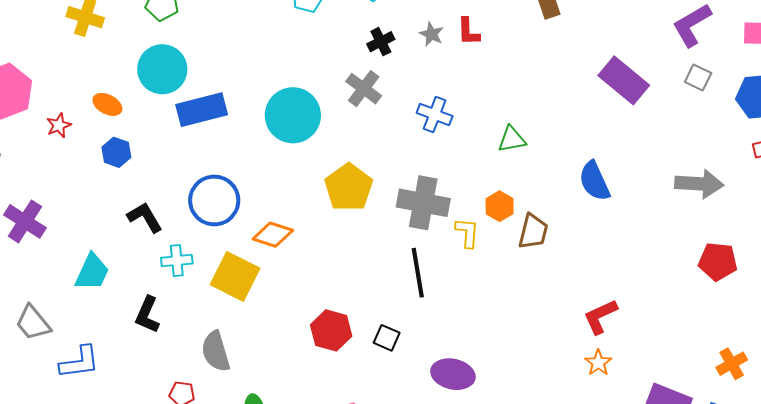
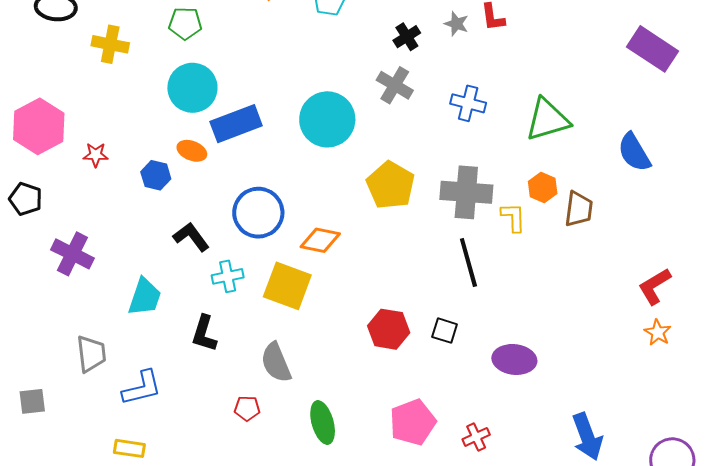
orange ellipse: (107, 104) -> (192, 151), moved
red star: (59, 125) -> (96, 155), turned 30
green triangle: (512, 139) -> (547, 120), size x1.6
gray trapezoid: (33, 323) -> (91, 354), turned -141

